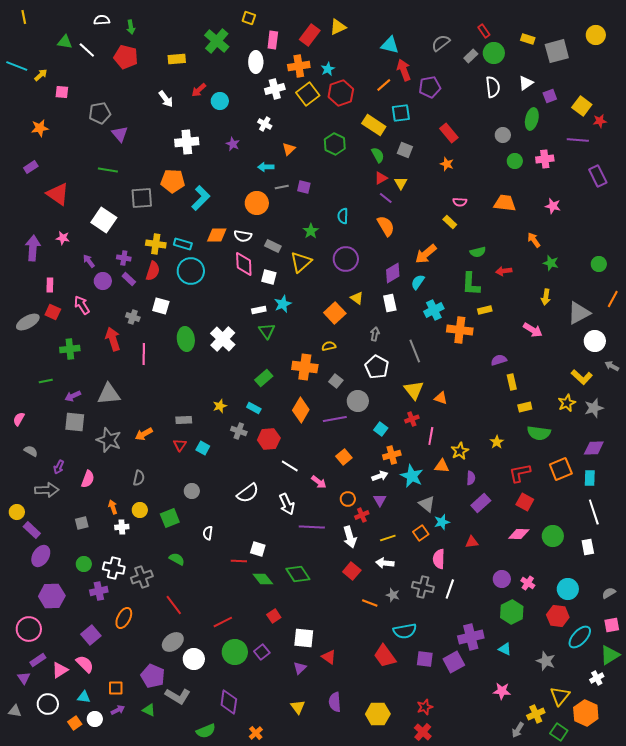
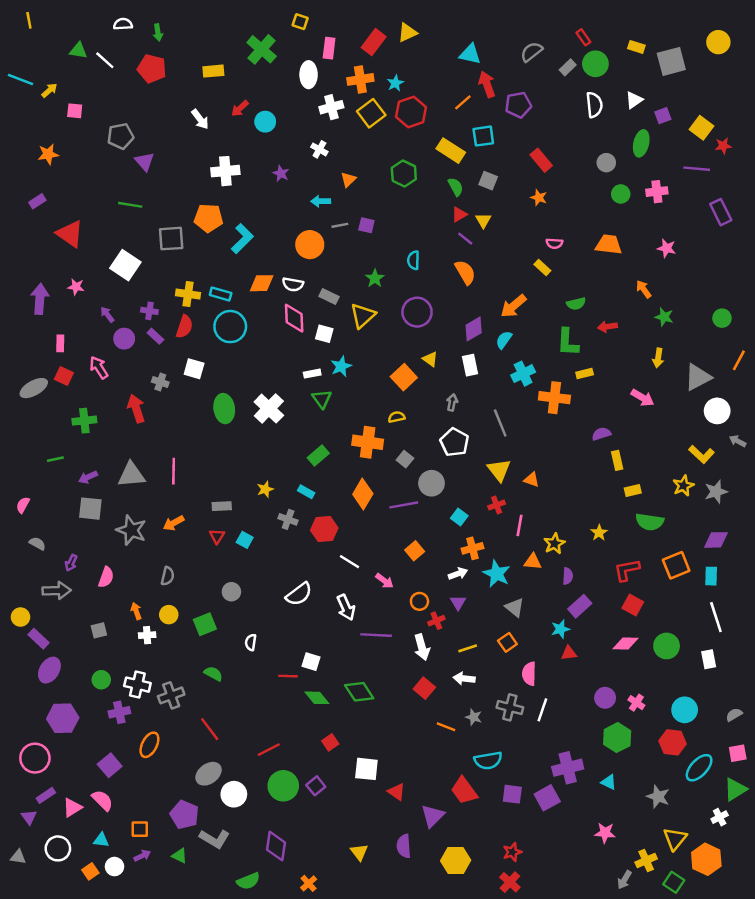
pink line: (144, 354) -> (174, 471), moved
cyan star: (442, 522) -> (560, 629), moved
purple triangle: (300, 668) -> (433, 816), moved, size x1.5

